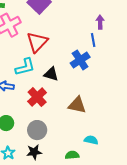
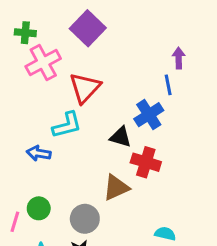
black triangle: (51, 74) -> (121, 137), moved
red cross: (37, 97) -> (146, 162), moved, turned -30
brown triangle: (77, 105) -> (116, 188), moved, turned -36

